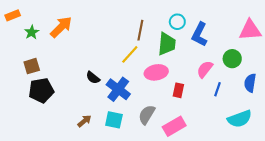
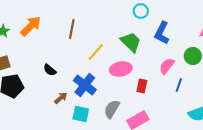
cyan circle: (177, 22) -> (141, 11), moved
brown line: (140, 30) -> (72, 29), moved
green trapezoid: (167, 44) -> (131, 42), turned -50
black semicircle: (93, 78) -> (50, 70), moved
brown arrow: (84, 121) -> (61, 98), moved

